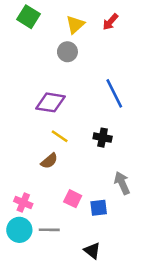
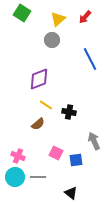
blue line: (114, 93) -> (90, 59), moved
purple diamond: (51, 102) -> (39, 79), turned -30
black cross: (103, 138) -> (69, 112), moved

